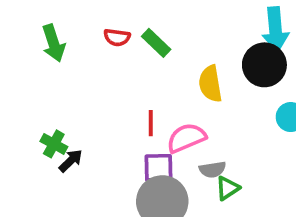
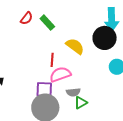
red semicircle: (117, 37) -> (27, 18), turned -64
yellow semicircle: (210, 84) -> (75, 46), turned 132
red line: (151, 123) -> (52, 60), moved

